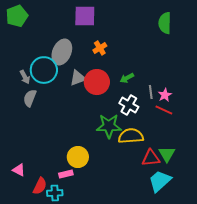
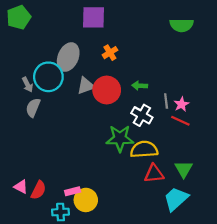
green semicircle: (165, 23) -> (181, 25), turned -90
green arrow: (127, 78) -> (140, 86), turned 32
yellow circle: (78, 157) -> (86, 200), moved
red triangle: (151, 158) -> (154, 174), moved
red semicircle: (40, 186) -> (38, 190), moved

